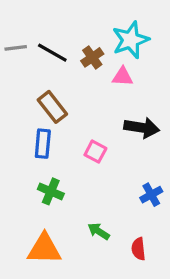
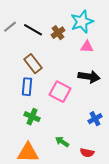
gray line: (16, 48) -> (10, 27), turned -32
pink triangle: (123, 77) -> (87, 47), moved
pink square: (95, 152) -> (60, 92), size x1.5
red semicircle: (139, 249) -> (87, 153), turned -72

